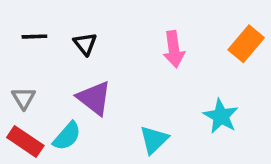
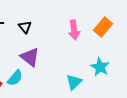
orange rectangle: (246, 44) -> (103, 27), moved
cyan triangle: (154, 140) -> (74, 82), moved

